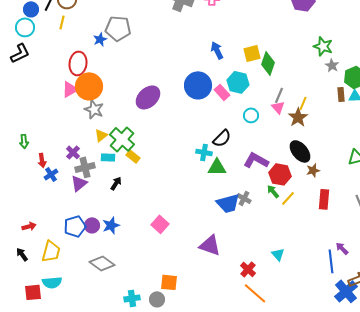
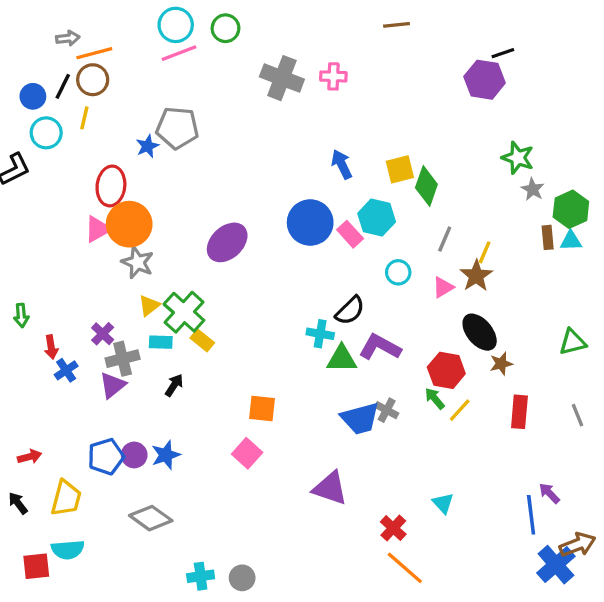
cyan circle: (25, 27) -> (46, 133), moved
pink triangle: (278, 107) -> (443, 287), moved, turned 40
purple L-shape: (256, 160) -> (380, 347), moved
orange square: (169, 282) -> (262, 408), moved

